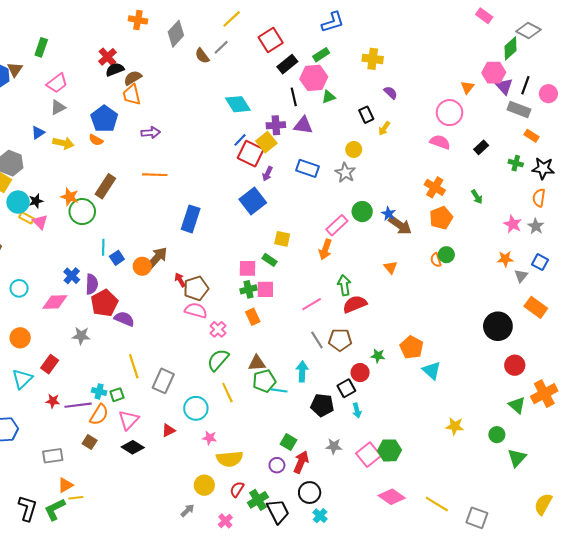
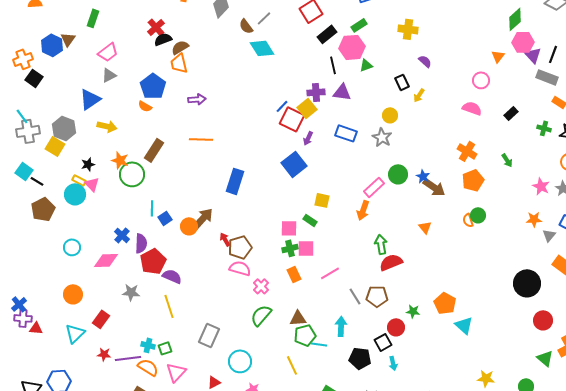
green diamond: (511, 48) -> (515, 19), moved
cyan diamond: (238, 104) -> (262, 48), moved
pink circle: (450, 113) -> (481, 80), size x0.7
blue triangle: (38, 133) -> (90, 99), size x1.6
yellow arrow: (63, 143) -> (107, 126), moved
cyan circle: (18, 202) -> (75, 194), moved
pink line: (312, 304) -> (330, 273), moved
yellow line: (134, 366) -> (169, 306), moved
yellow line: (227, 393) -> (292, 365), moved
orange semicircle: (99, 415) -> (148, 367), turned -90

